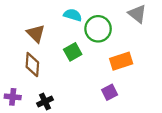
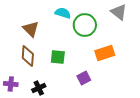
green square: (73, 52) -> (58, 57), moved, turned 35
purple square: (110, 92) -> (84, 78), moved

